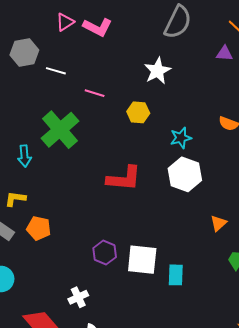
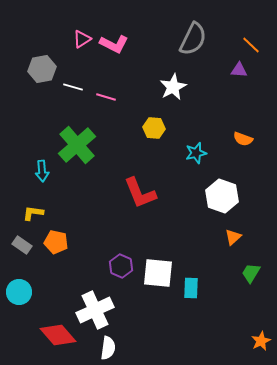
pink line: (95, 93) -> (106, 97), moved
white hexagon: (185, 174) -> (222, 196), moved
red L-shape: (124, 178) -> (140, 193), turned 63
white cross: (78, 297) -> (95, 310), size x1.8

